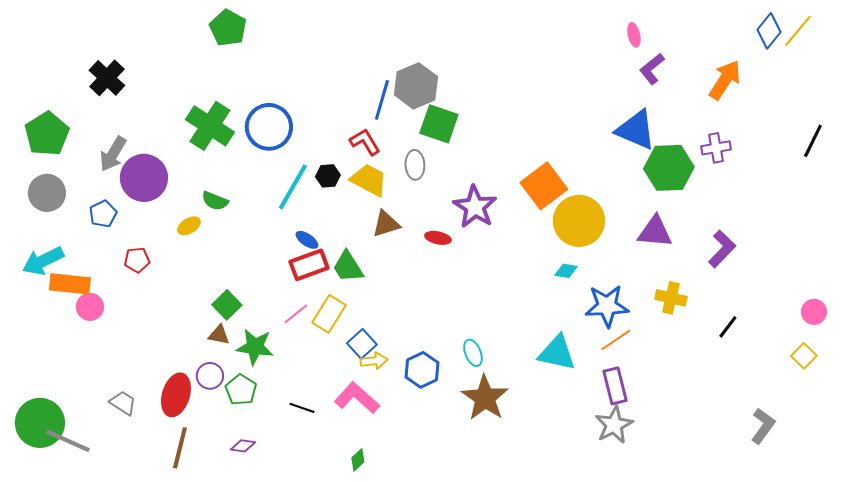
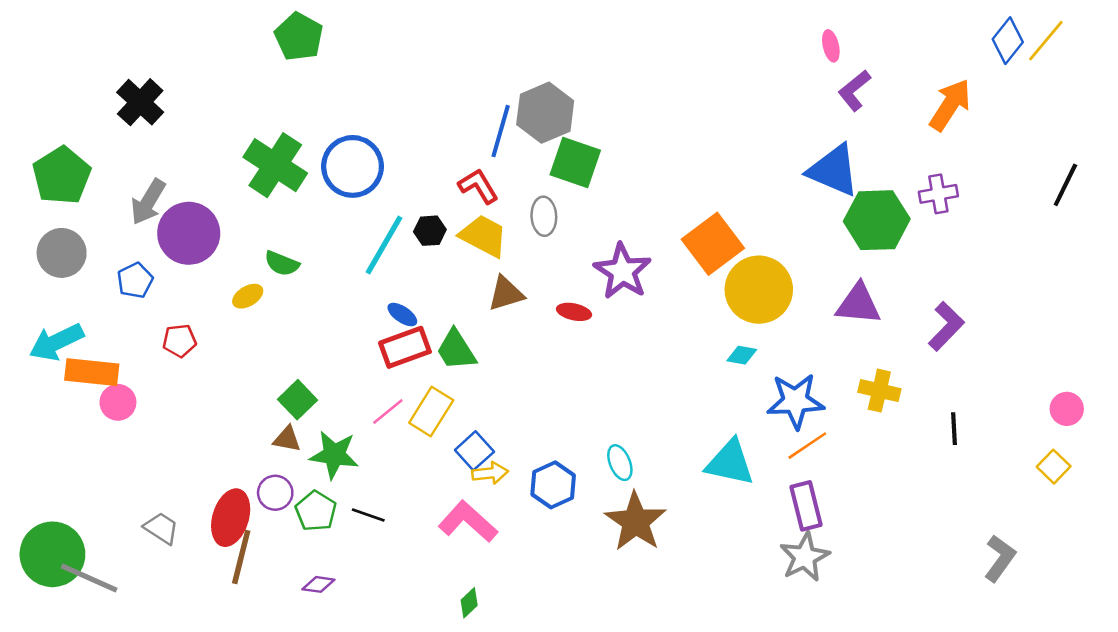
black line: (728, 327) -> (954, 429), turned -40
black line: (302, 408) -> (368, 515), moved
brown line: (180, 448) -> (241, 557), moved

